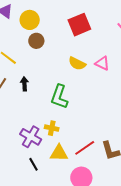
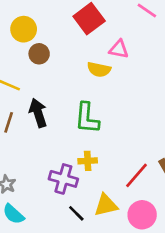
pink triangle: (102, 63) -> (119, 49), moved
black arrow: (24, 84) -> (38, 113), size x1.5
yellow triangle: (59, 153) -> (106, 205), moved

